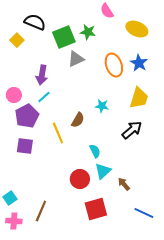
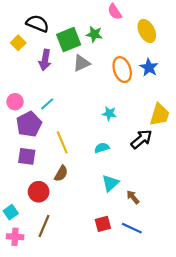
yellow ellipse: (137, 29) -> (147, 31), turned 40
purple arrow: (42, 75) -> (45, 60), moved
yellow trapezoid: (139, 98) -> (160, 115), moved
brown semicircle: (78, 120) -> (61, 174), moved
cyan semicircle: (95, 151) -> (102, 148), moved, turned -80
red circle: (80, 179) -> (39, 192), moved
red square: (96, 209) -> (103, 224), size x0.7
blue line: (144, 213) -> (132, 228), moved

